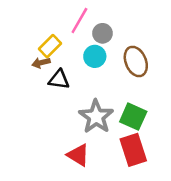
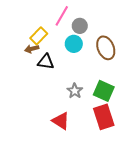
gray star: (96, 117) -> (75, 91), size x0.6

